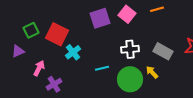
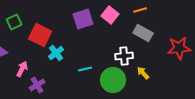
green square: (31, 30) -> (14, 22), moved
white cross: (130, 49) -> (124, 56), moved
gray rectangle: (163, 51) -> (143, 33), moved
yellow arrow: (152, 72) -> (143, 73), moved

